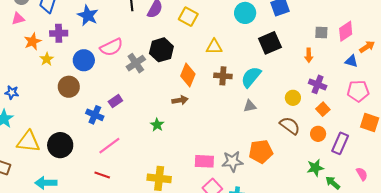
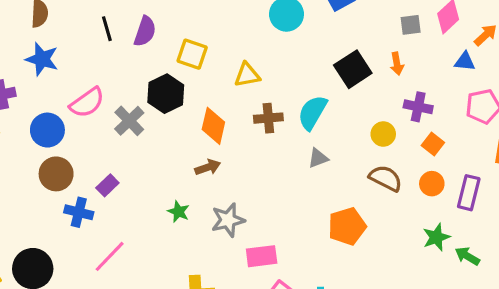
yellow square: (188, 17) -> (192, 54), moved
black square: (270, 43) -> (353, 69), moved
brown circle: (69, 87) -> (56, 174), moved
gray star: (232, 161) -> (228, 220), moved

